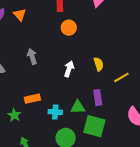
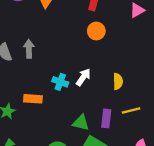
gray arrow: (32, 56) -> (29, 49), moved
yellow line: (121, 77) -> (131, 110), moved
cyan cross: (55, 112) -> (60, 82), moved

